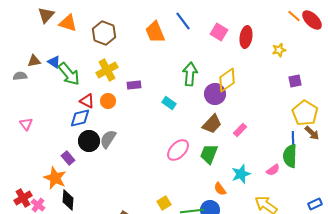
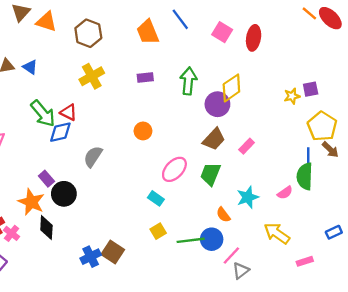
yellow star: (279, 50) -> (292, 96), moved
green arrow: (69, 74) -> (43, 114), moved
purple rectangle: (134, 85) -> (145, 77), moved
orange circle: (108, 101) -> (143, 131), moved
cyan rectangle: (169, 103) -> (156, 198), moved
black circle: (89, 141) -> (64, 194), moved

